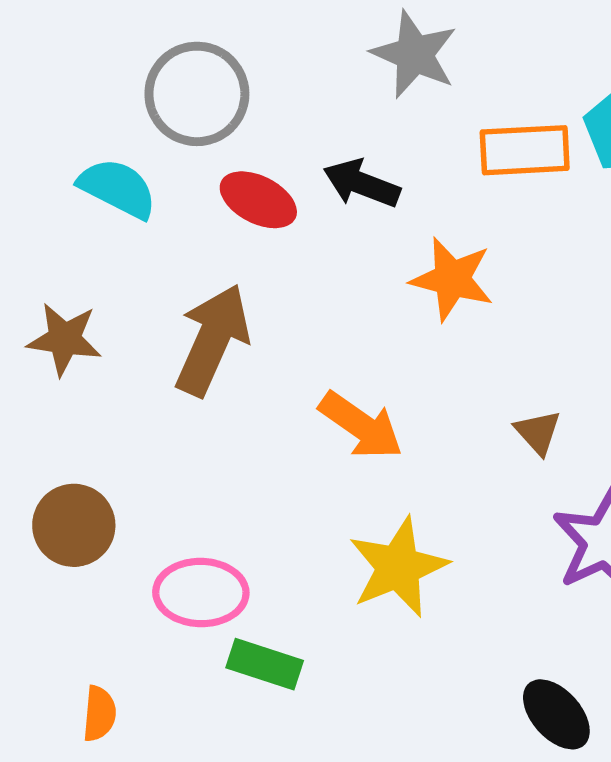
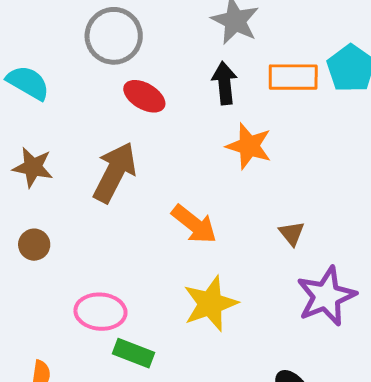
black arrow: (362, 184) -> (225, 83), moved, turned 60
cyan semicircle: (118, 188) -> (28, 83), moved
brown circle: (74, 525) -> (34, 245), moved, size x0.7

